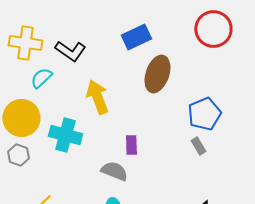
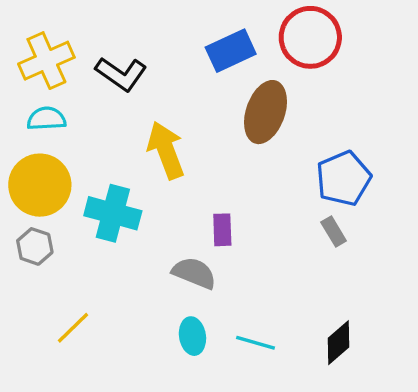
red circle: (213, 29) -> (310, 37), moved
yellow cross: (25, 43) -> (46, 61), turned -32
cyan semicircle: (41, 78) -> (46, 119), moved, turned 40

